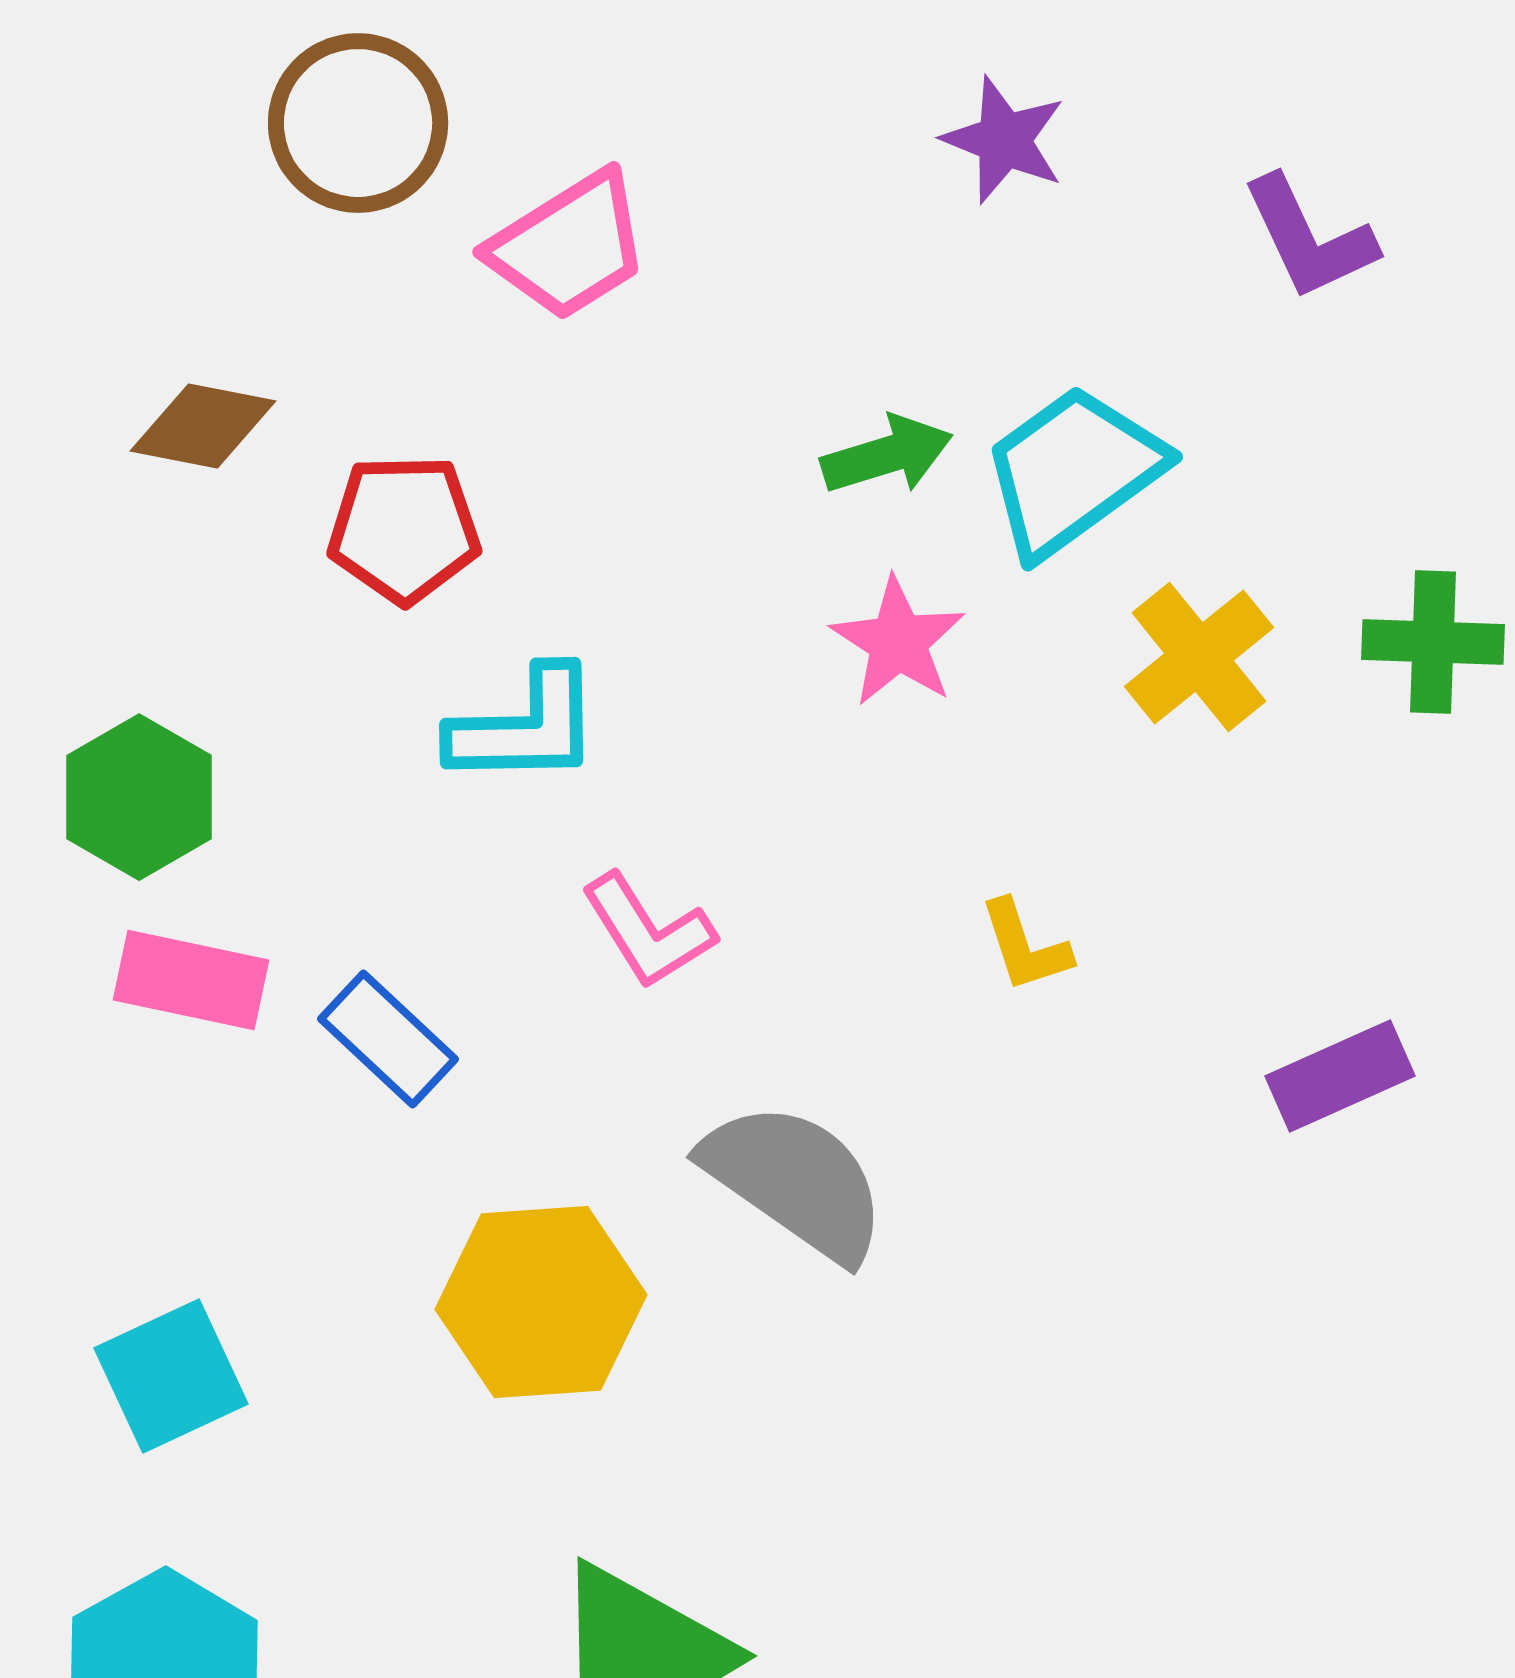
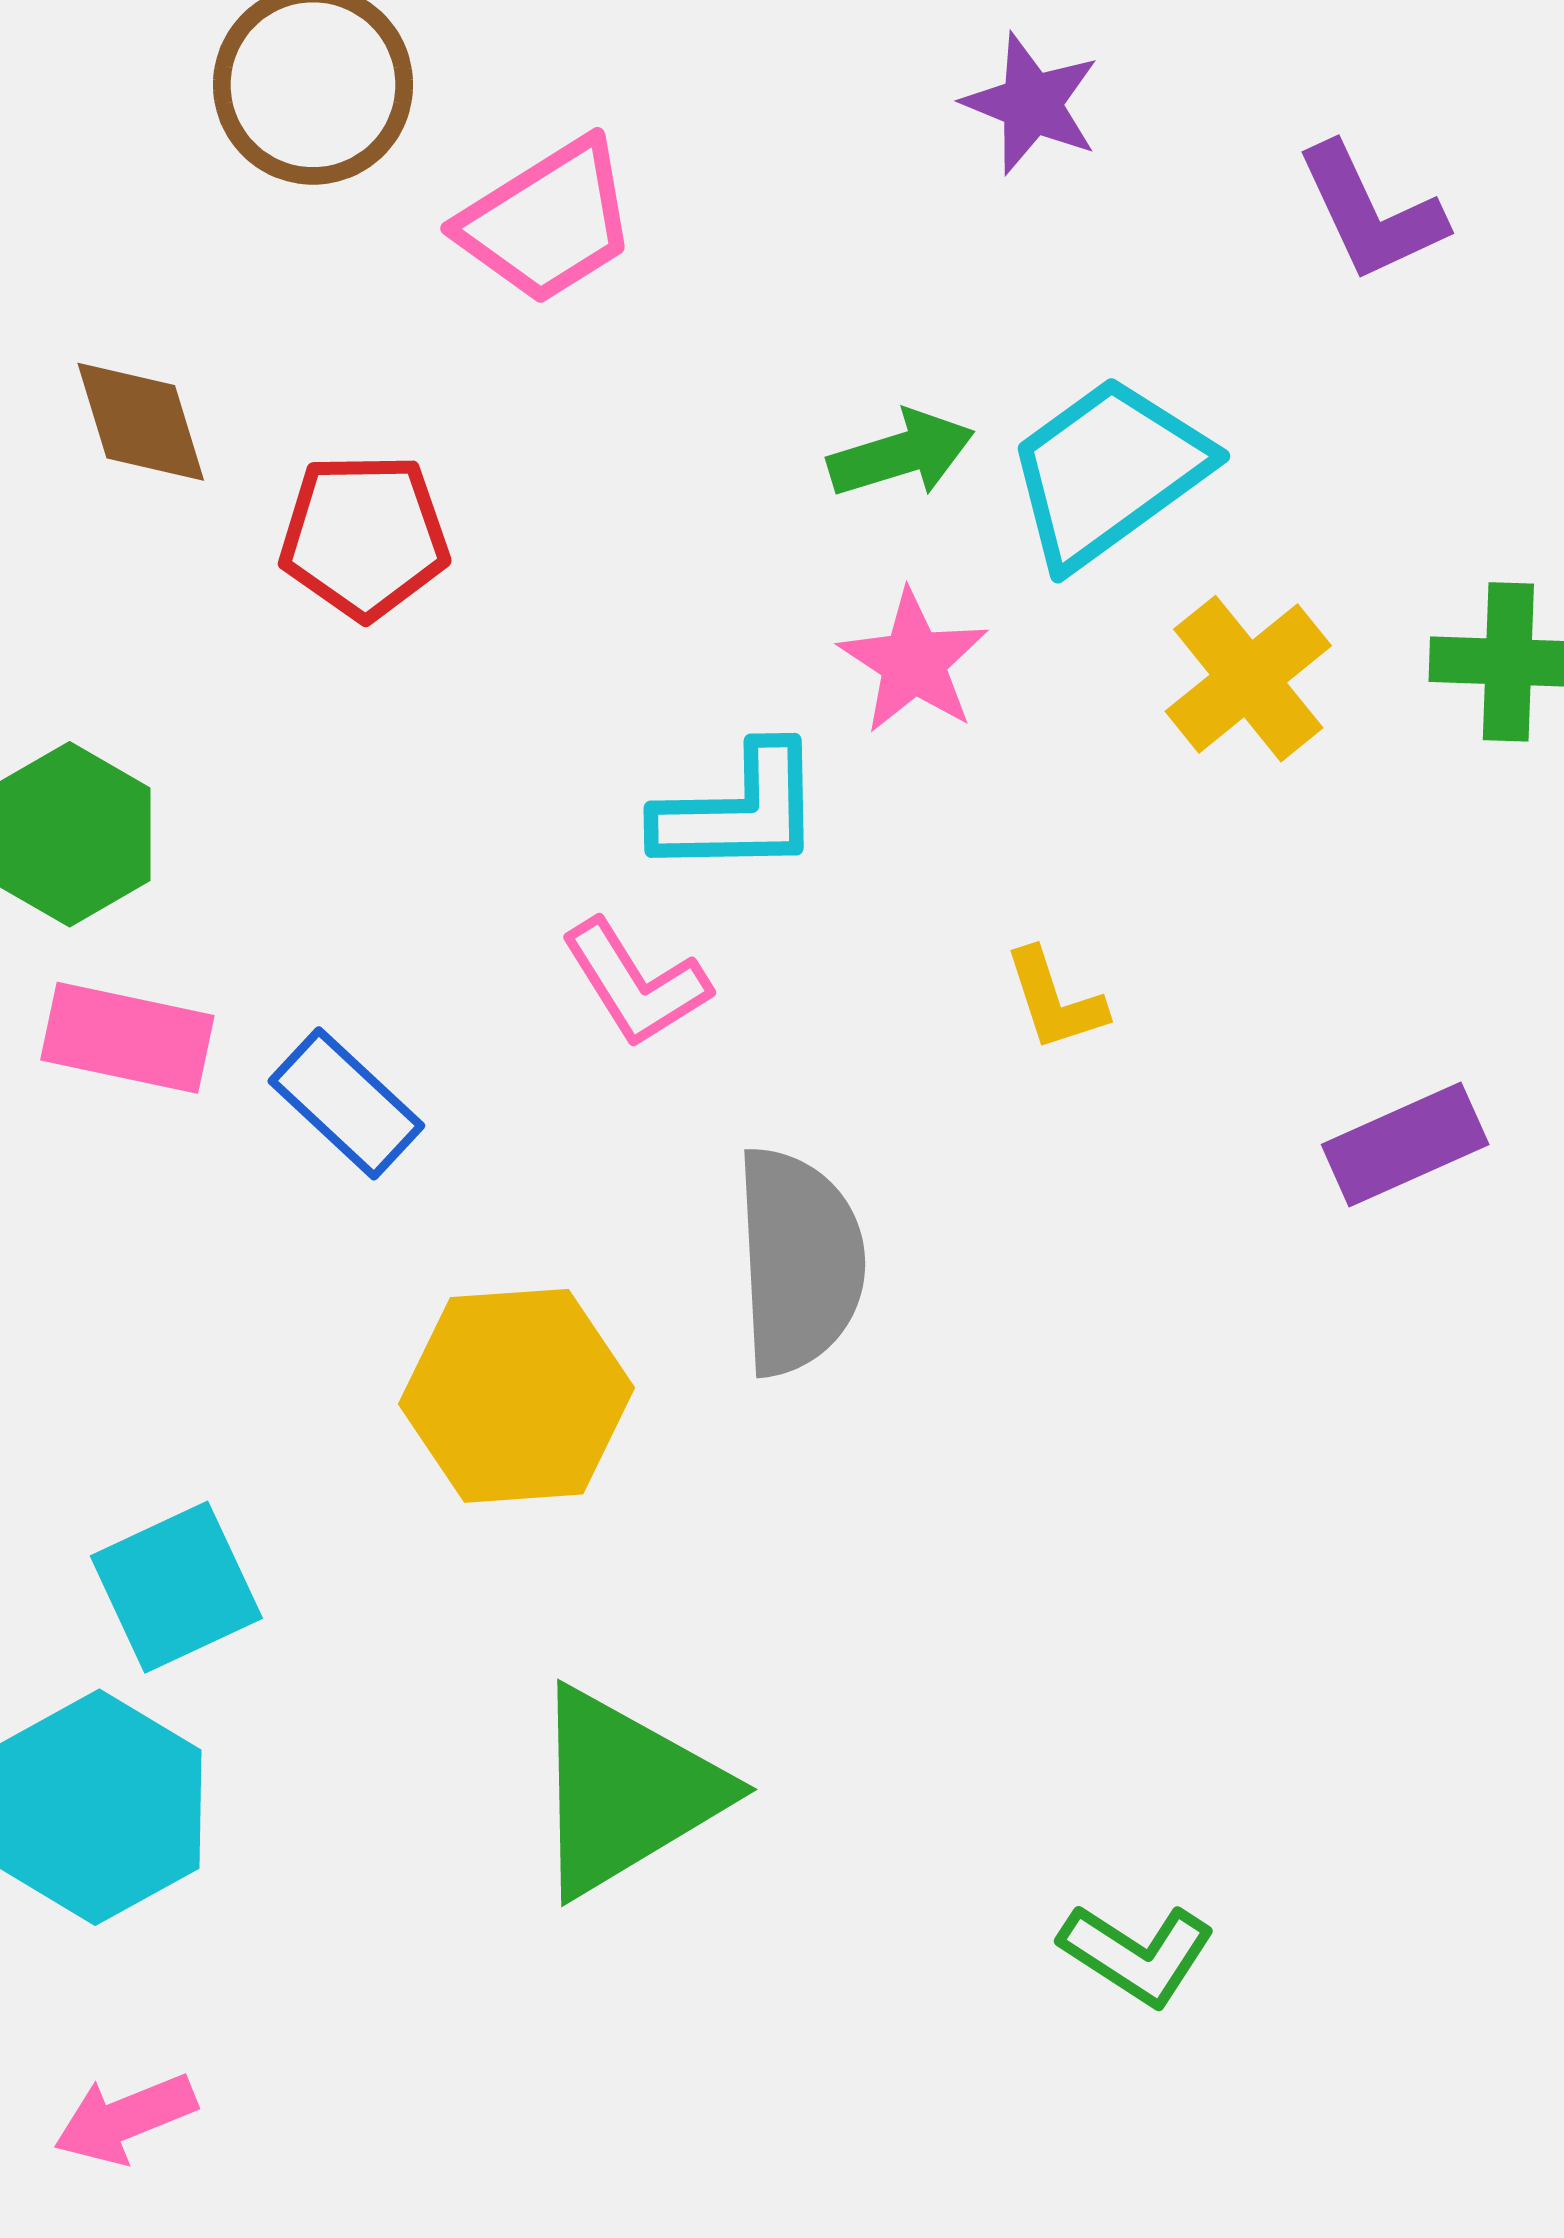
brown diamond: (203, 426) -> (141, 422), turned 62
cyan L-shape: (525, 727) -> (739, 811), moved
gray semicircle: (795, 1181) -> (799, 1261), turned 52
cyan square: (171, 1376) -> (176, 1587), moved

